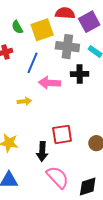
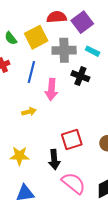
black cross: (80, 74) -> (80, 76), turned 30
pink arrow: (49, 83) -> (51, 89), turned -80

